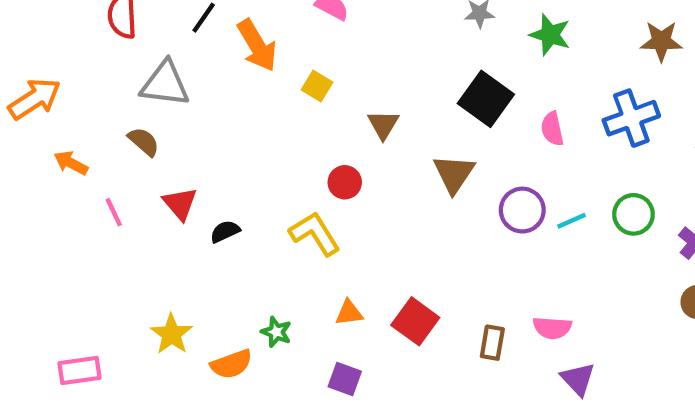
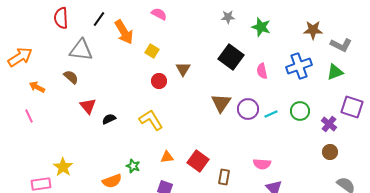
brown triangle: (454, 174) -> (221, 103), moved
red circle: (345, 182) -> (159, 81), moved
pink line: (114, 212) -> (29, 116), moved
yellow star: (171, 334) -> (63, 167), moved
brown rectangle: (492, 343) -> (224, 177), moved

